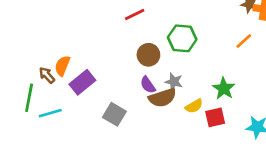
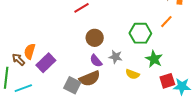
green hexagon: (182, 38) -> (140, 33), moved
brown semicircle: (162, 98) -> (90, 78), moved
yellow semicircle: (194, 106) -> (132, 74), turned 56
red square: (215, 117) -> (167, 81), moved

